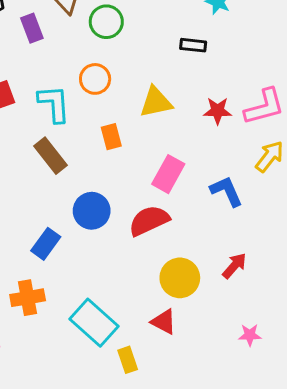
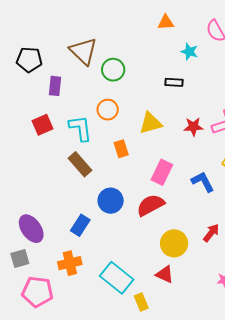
purple rectangle: (32, 28) -> (55, 86), moved, turned 30

